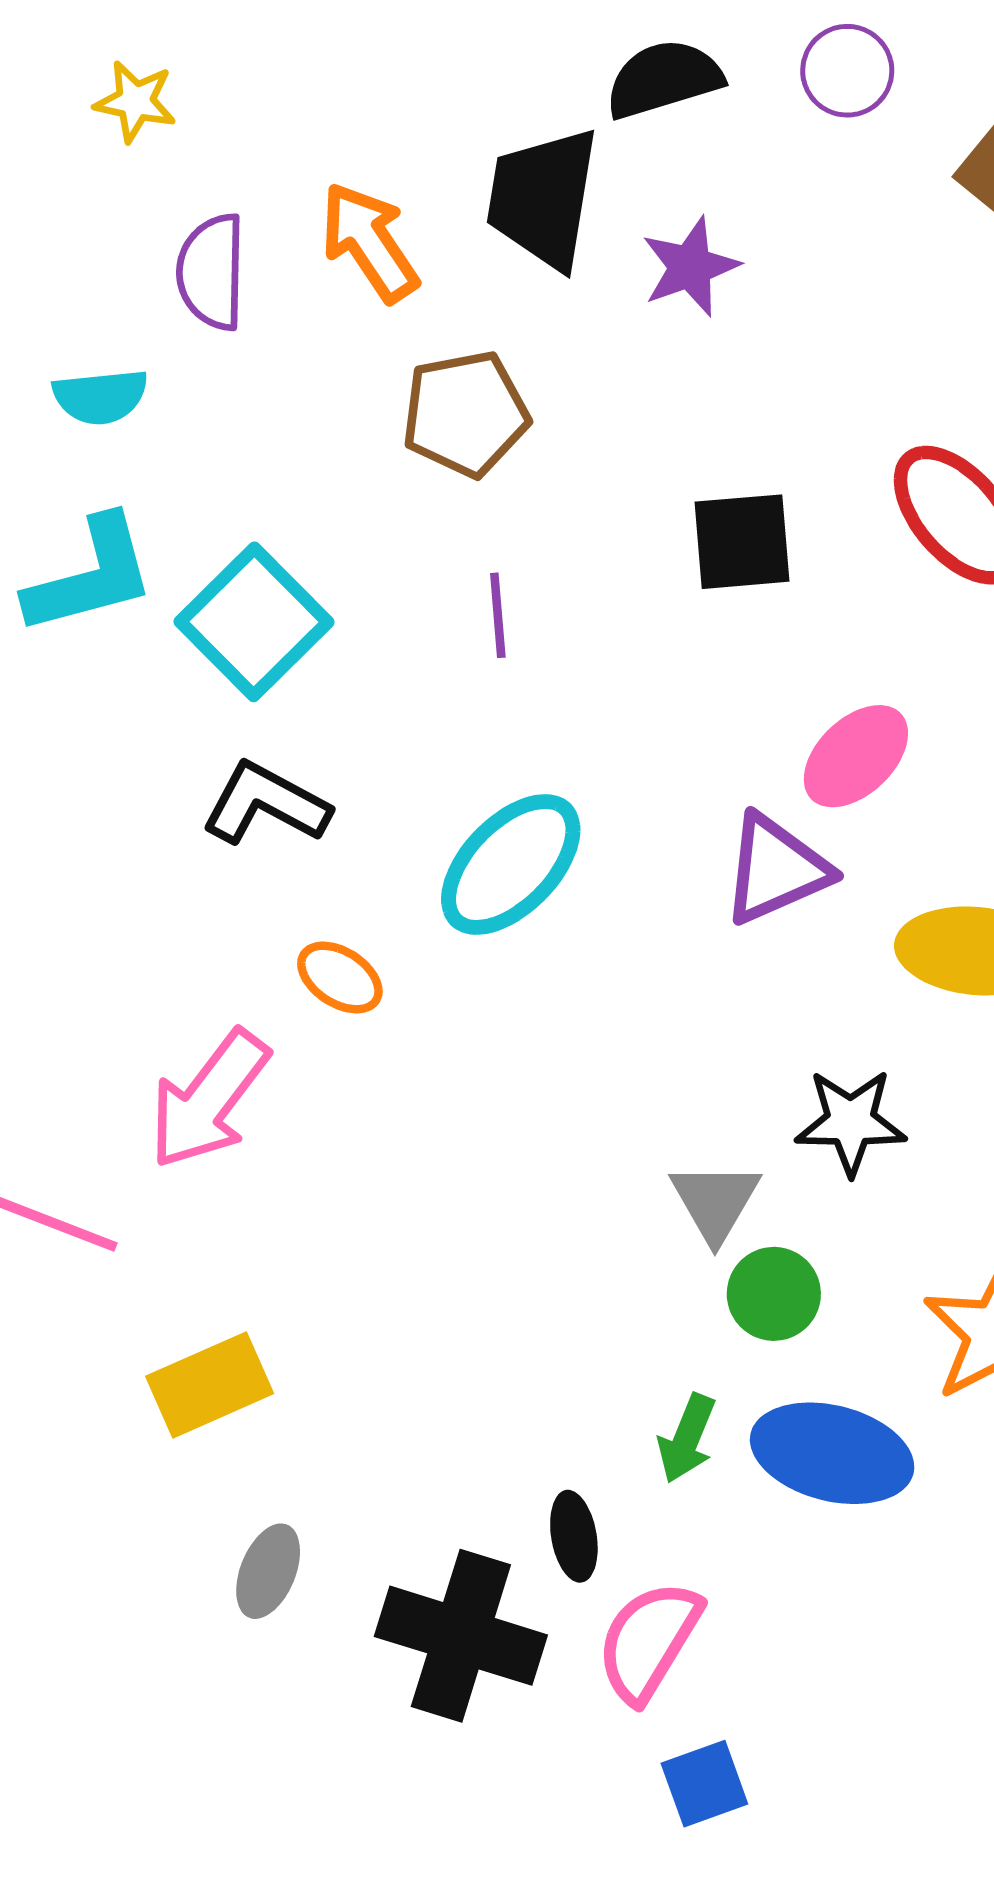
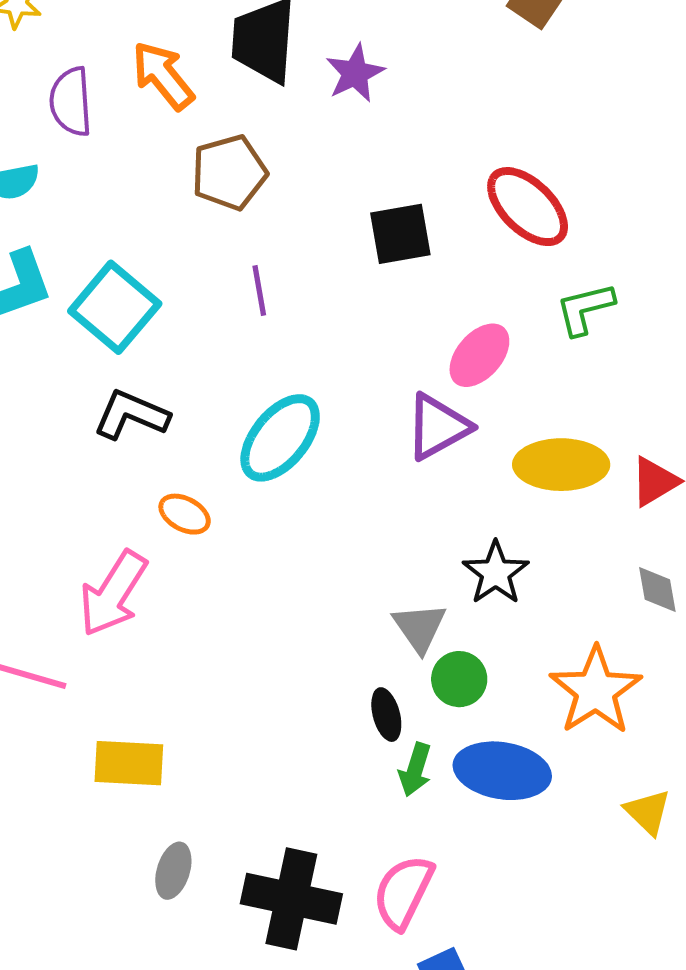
black star: (851, 1122) -> (496, 573), turned -30
yellow rectangle: (210, 1385) -> (129, 763), turned 32
black ellipse: (574, 1536) -> (386, 715), moved

